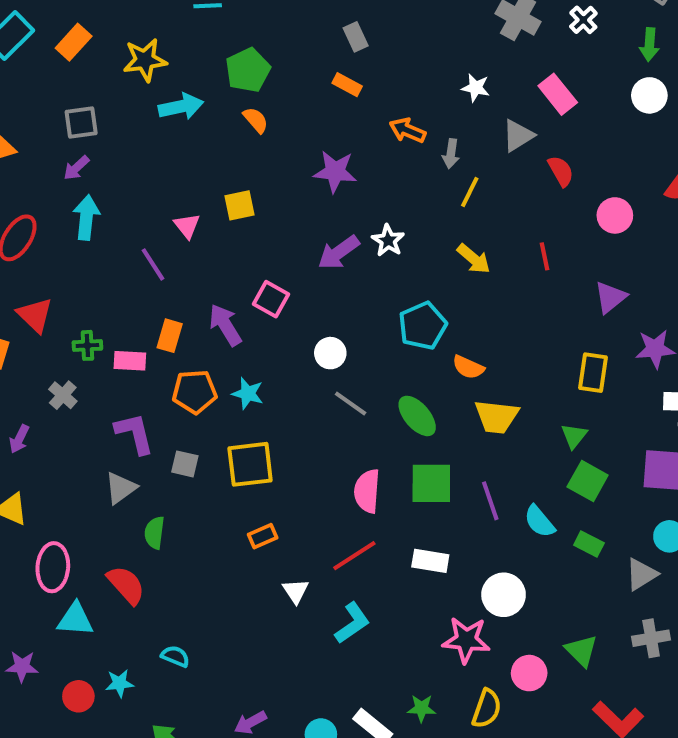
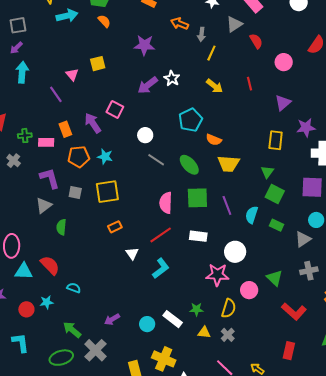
orange rectangle: (170, 336) -> (65, 129), turned -35
cyan semicircle: (539, 521) -> (252, 215), turned 60
red semicircle: (126, 585) -> (50, 265), moved

